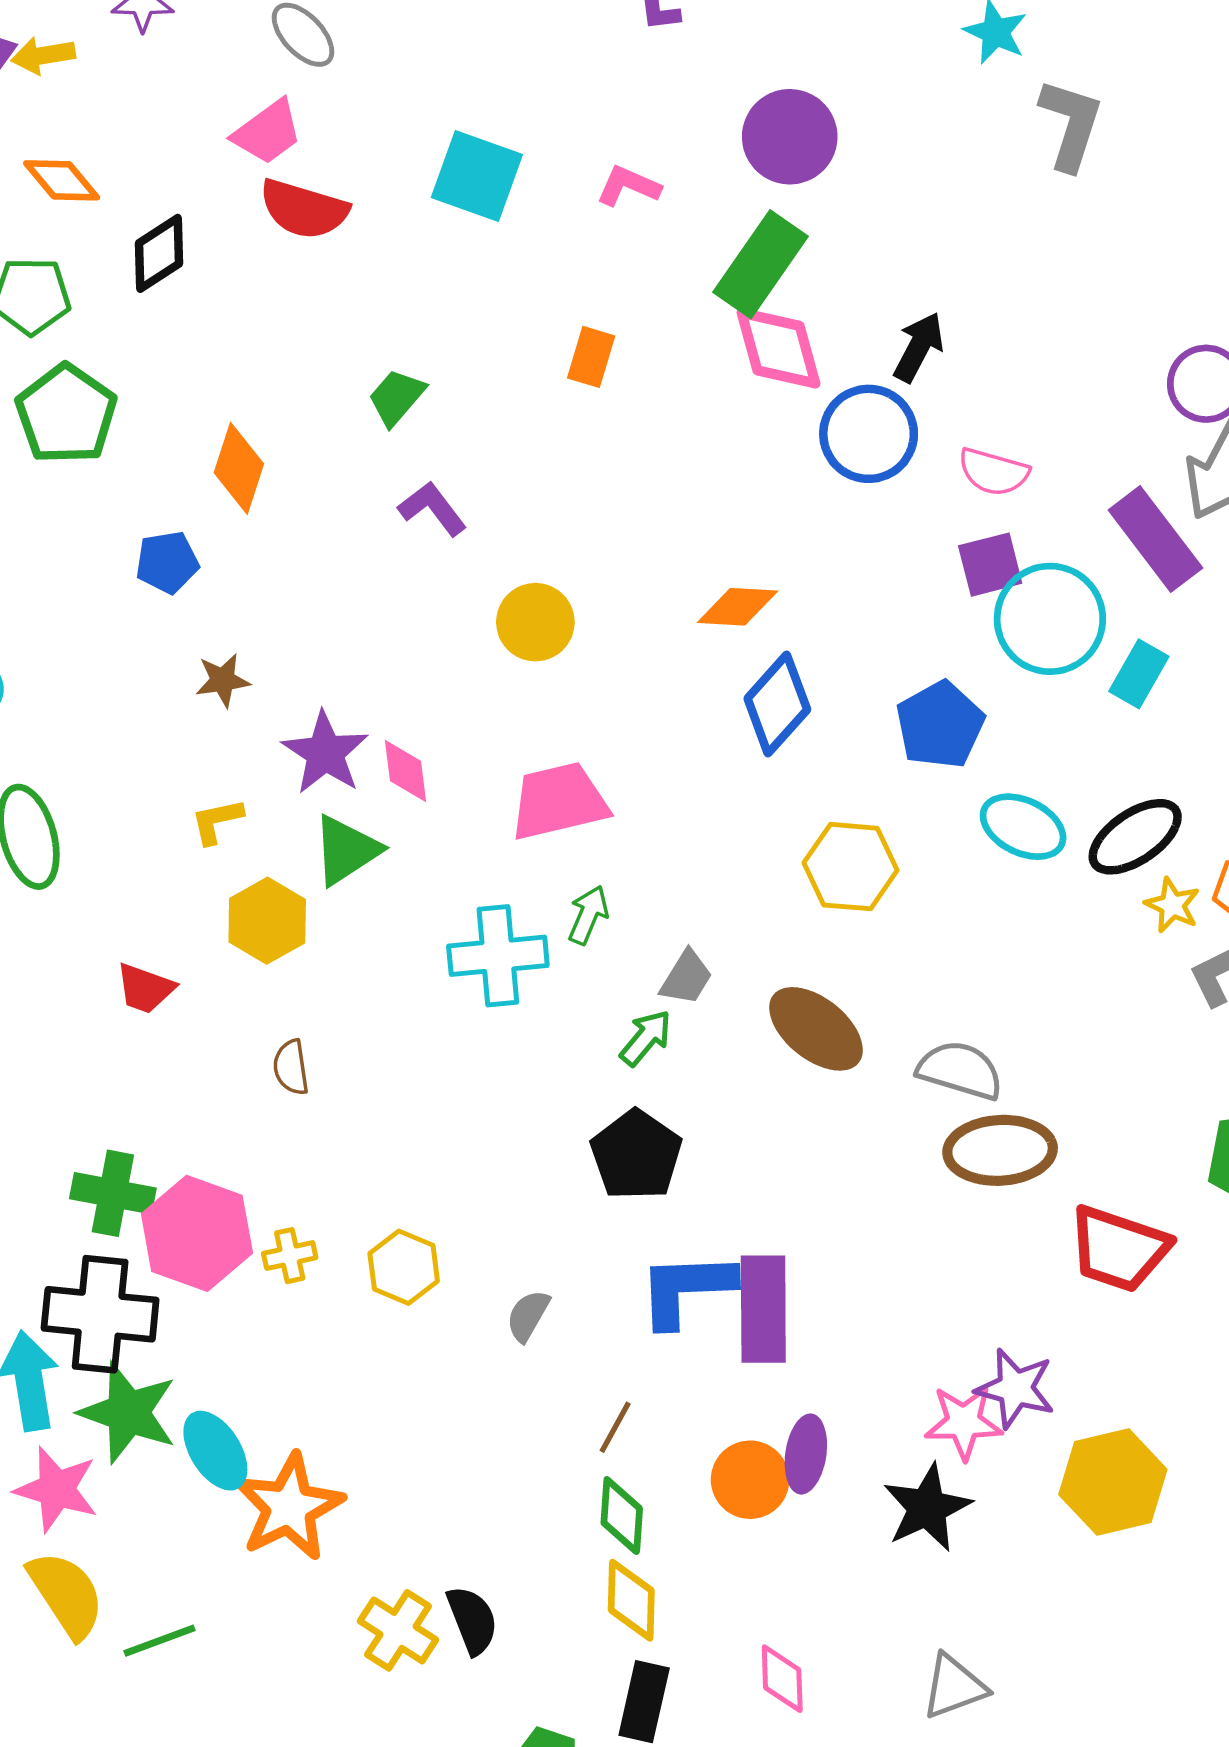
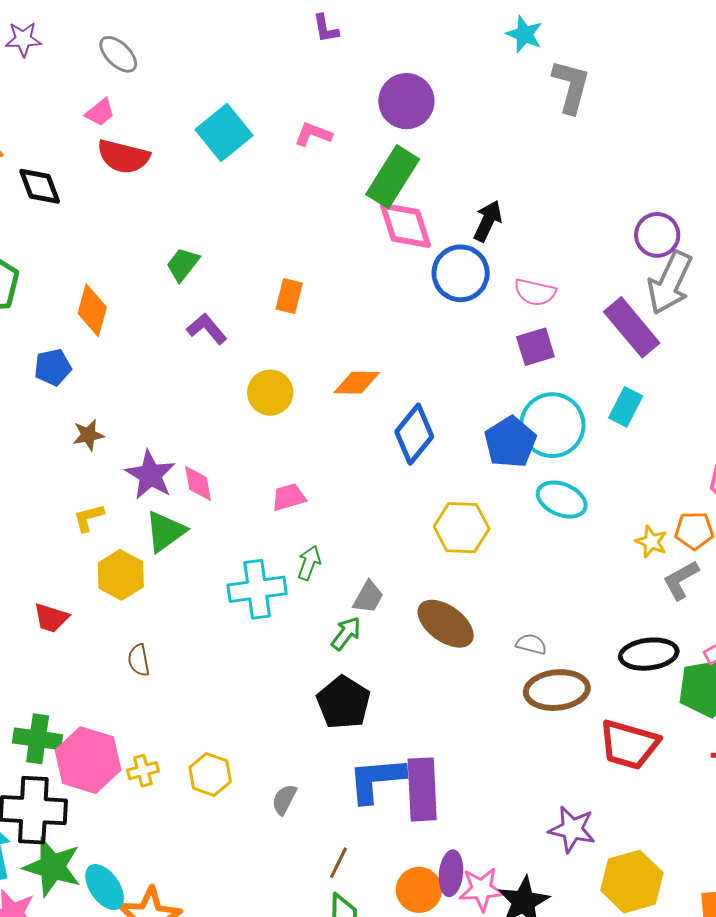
pink trapezoid: (268, 132) -> (100, 112), size x0.7
cyan square: (477, 176) -> (224, 132), turned 34
black diamond: (159, 253) -> (40, 186), turned -75
orange rectangle: (591, 357) -> (289, 296), moved
orange diamond: (738, 607) -> (357, 383), moved
cyan circle: (1050, 619) -> (552, 425), moved
pink trapezoid: (559, 801) -> (289, 497), size x0.6
black ellipse: (1135, 837) -> (649, 654), moved, turned 30
gray semicircle: (960, 1070) -> (531, 644), size x0.6
pink star: (964, 1422) -> (481, 889), moved

